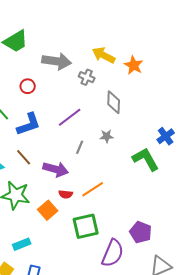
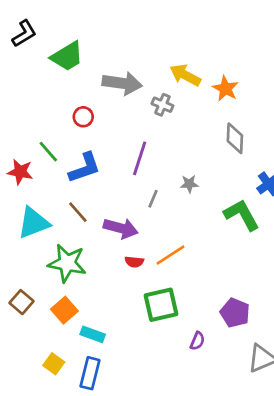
gray diamond: (114, 102) -> (235, 138), moved
purple line: (70, 117) -> (140, 158), turned -35
orange square: (48, 210) -> (64, 310), moved
cyan rectangle: (22, 244) -> (93, 334), moved, turned 42
purple semicircle: (113, 253) -> (197, 341), size x0.5

